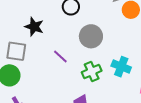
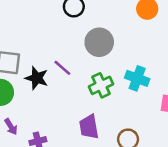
black star: (34, 27) -> (37, 78), moved

